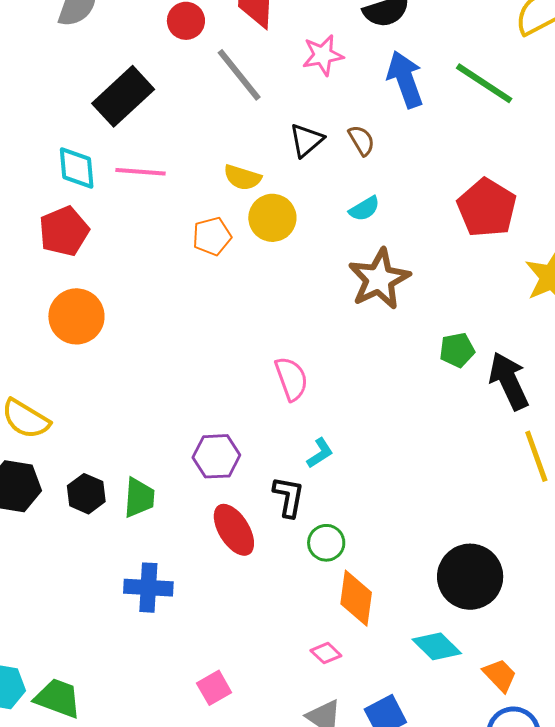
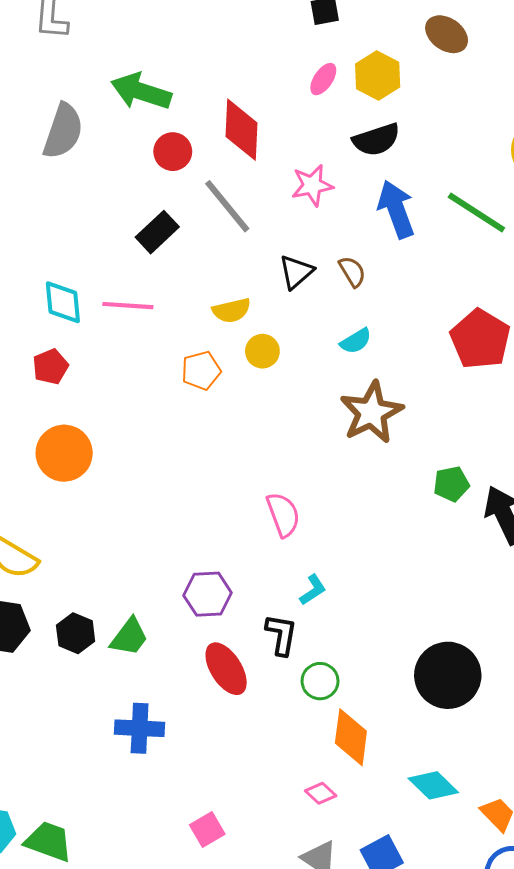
black rectangle: (123, 96) -> (157, 232), moved, size x0.7
yellow semicircle: (242, 177) -> (232, 310), turned -30
yellow circle: (272, 218) -> (262, 351), size x0.7
red pentagon: (64, 231) -> (50, 367), size x0.7
green trapezoid: (139, 498) -> (129, 637), turned 33
black circle: (470, 577) -> (448, 675), moved

